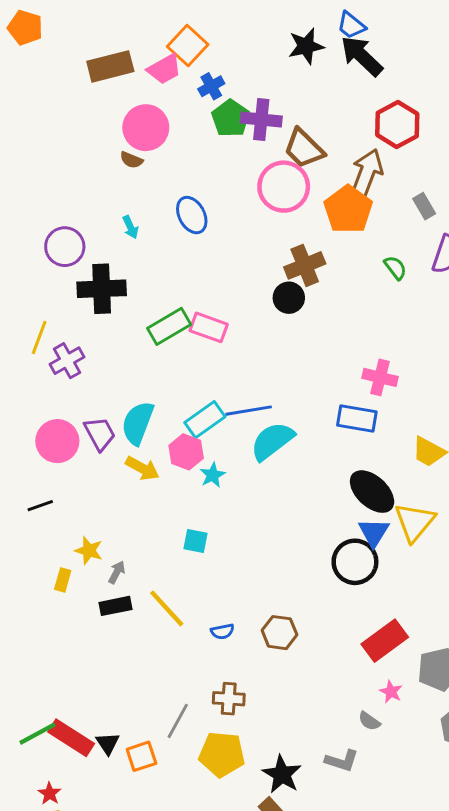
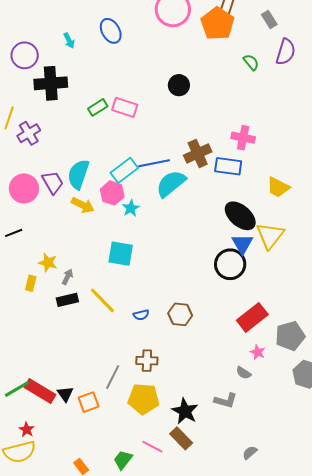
brown cross: (305, 265) -> (198, 153), moved
green rectangle: (169, 326) -> (98, 107), size x0.7
cyan square: (195, 541) -> (121, 254), size x1.5

